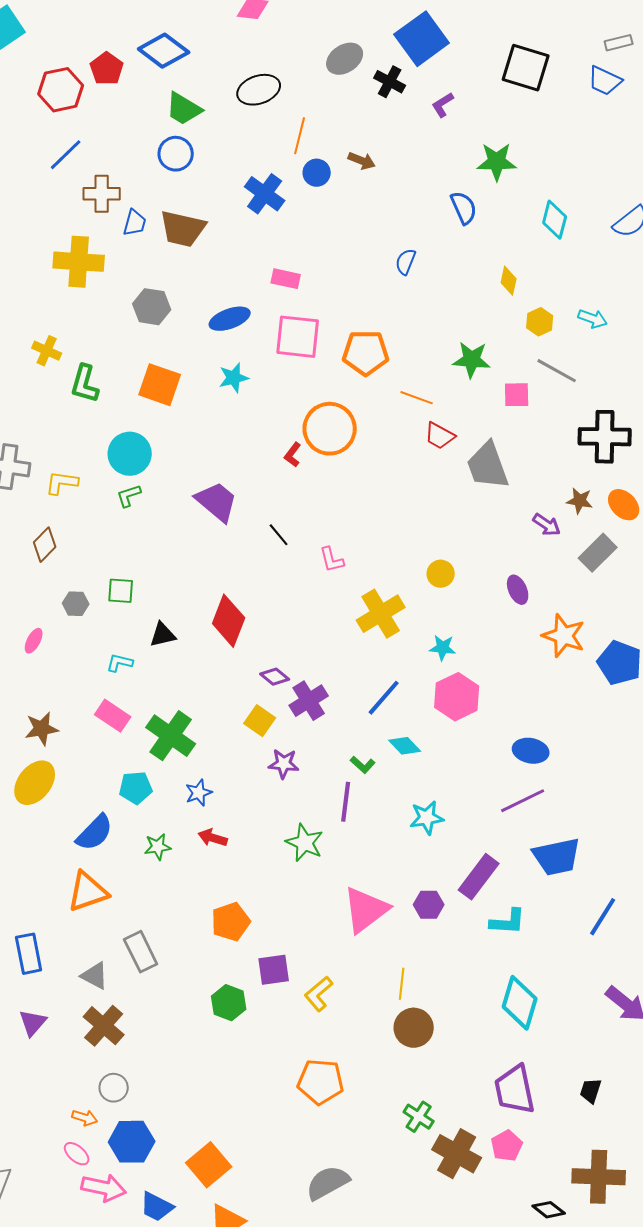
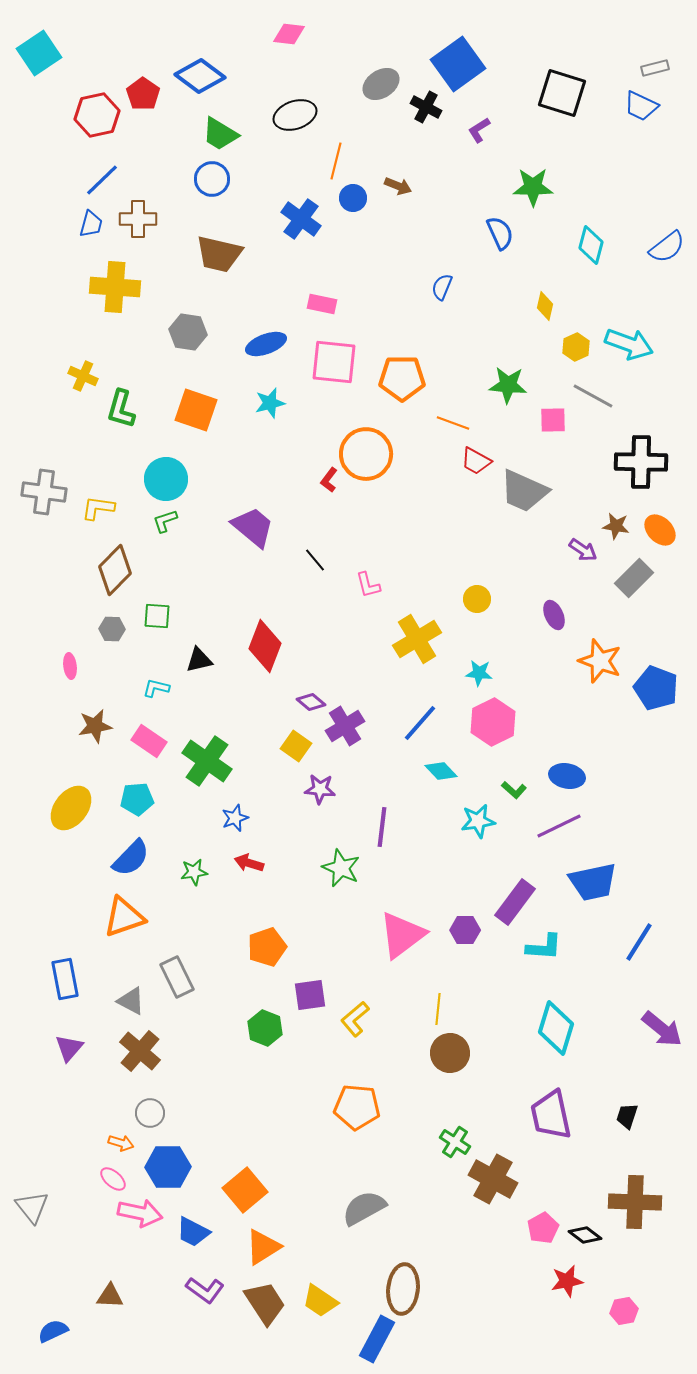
blue trapezoid: (135, 223) -> (91, 224), moved
cyan arrow: (593, 319) -> (629, 344), size x1.6
gray trapezoid: (488, 466) -> (524, 491), turned -46
brown diamond: (45, 545) -> (115, 570), moved, size x1.4
pink ellipse: (34, 641) -> (70, 666), turned -35
brown star: (42, 729) -> (95, 726), moved
green L-shape: (363, 765) -> (514, 790), moved
cyan pentagon: (136, 788) -> (137, 799), moved
cyan star: (427, 818) -> (478, 821), moved
pink pentagon: (507, 1146) -> (543, 1228), moved

